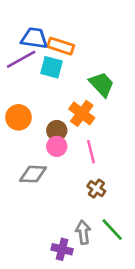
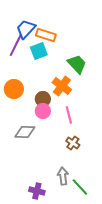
blue trapezoid: (34, 38) -> (26, 29), turned -55
purple line: (21, 59) -> (16, 45), turned -35
cyan square: (51, 67) -> (39, 51), turned -36
green line: (112, 230) -> (80, 187), moved
purple cross: (62, 249) -> (37, 191), moved

